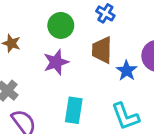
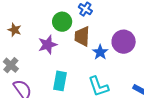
green circle: (61, 25) -> (62, 22), moved

